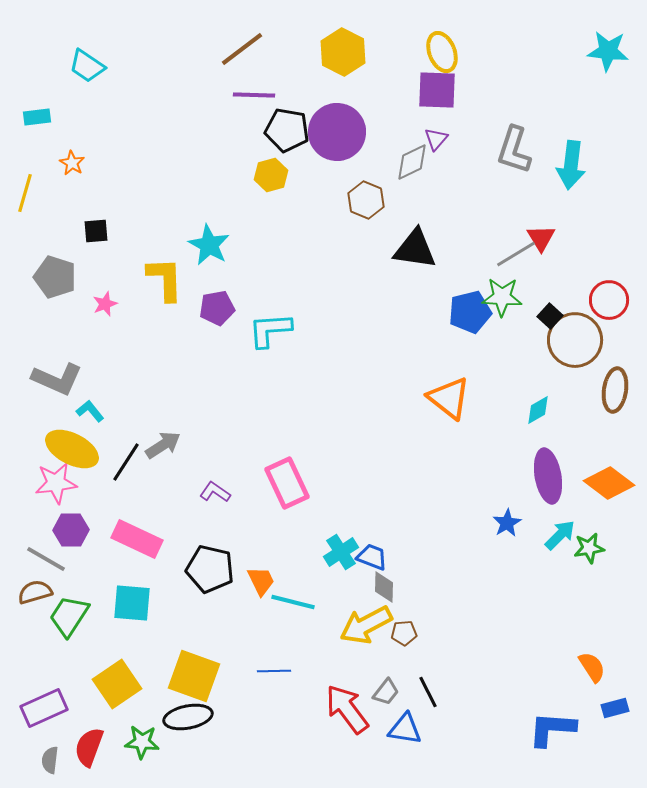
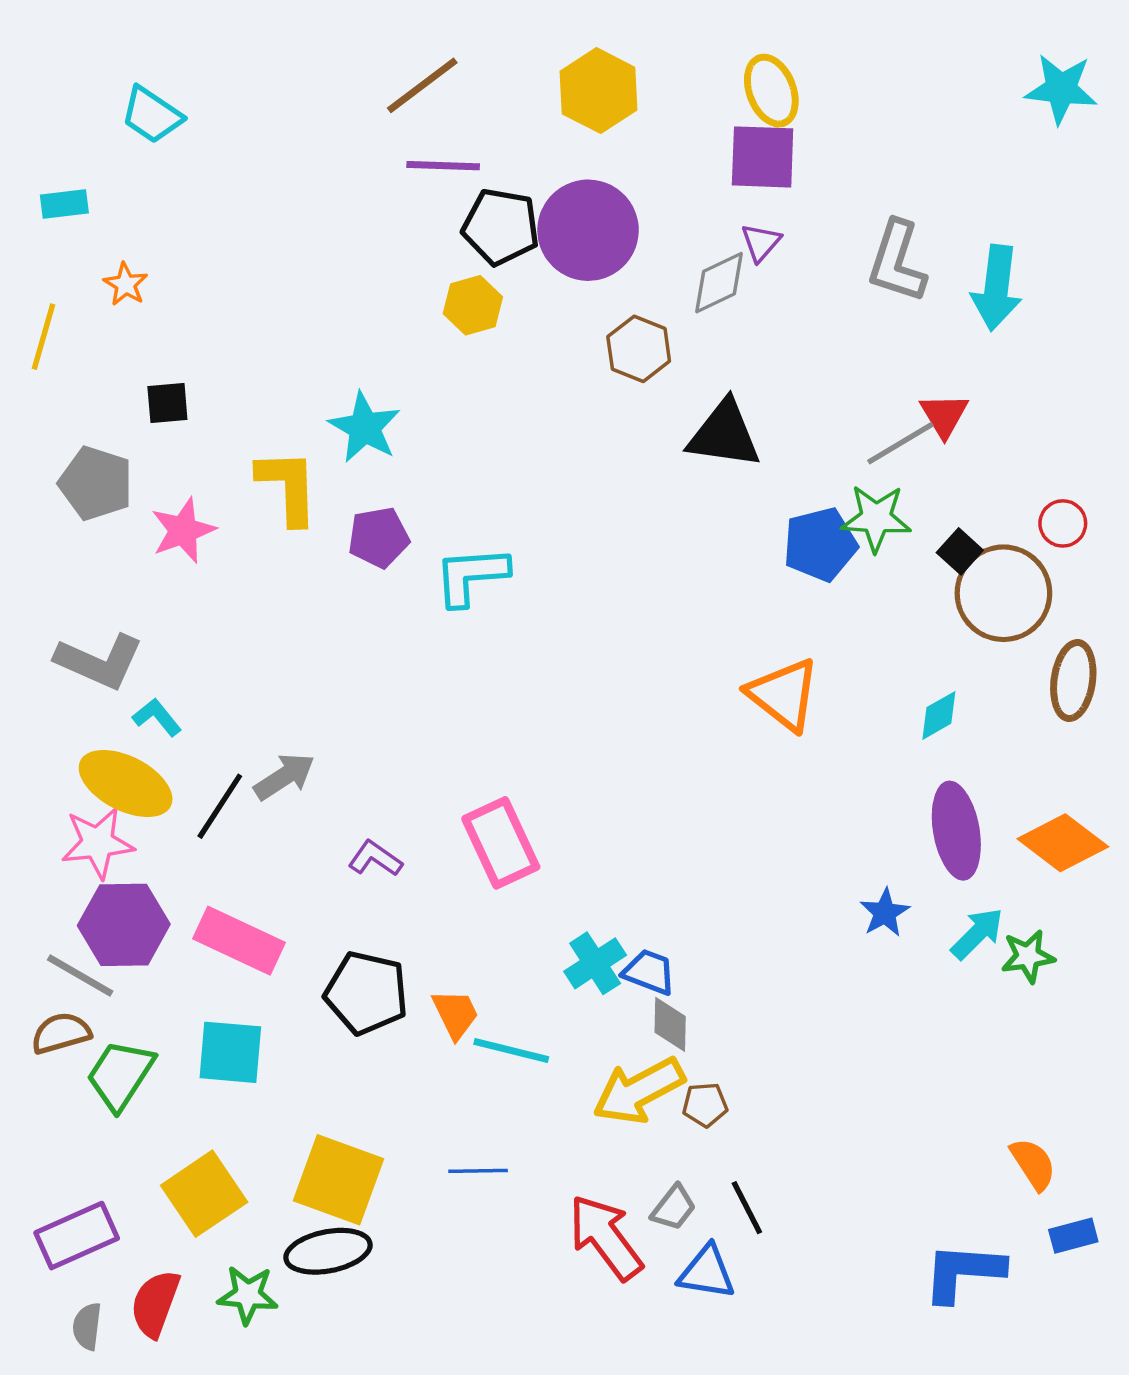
red circle: (609, 300) -> (1063, 523), size x0.7
pink star: (105, 304) -> (183, 530), size x1.5
purple hexagon: (71, 530) -> (124, 925), size x1.4

